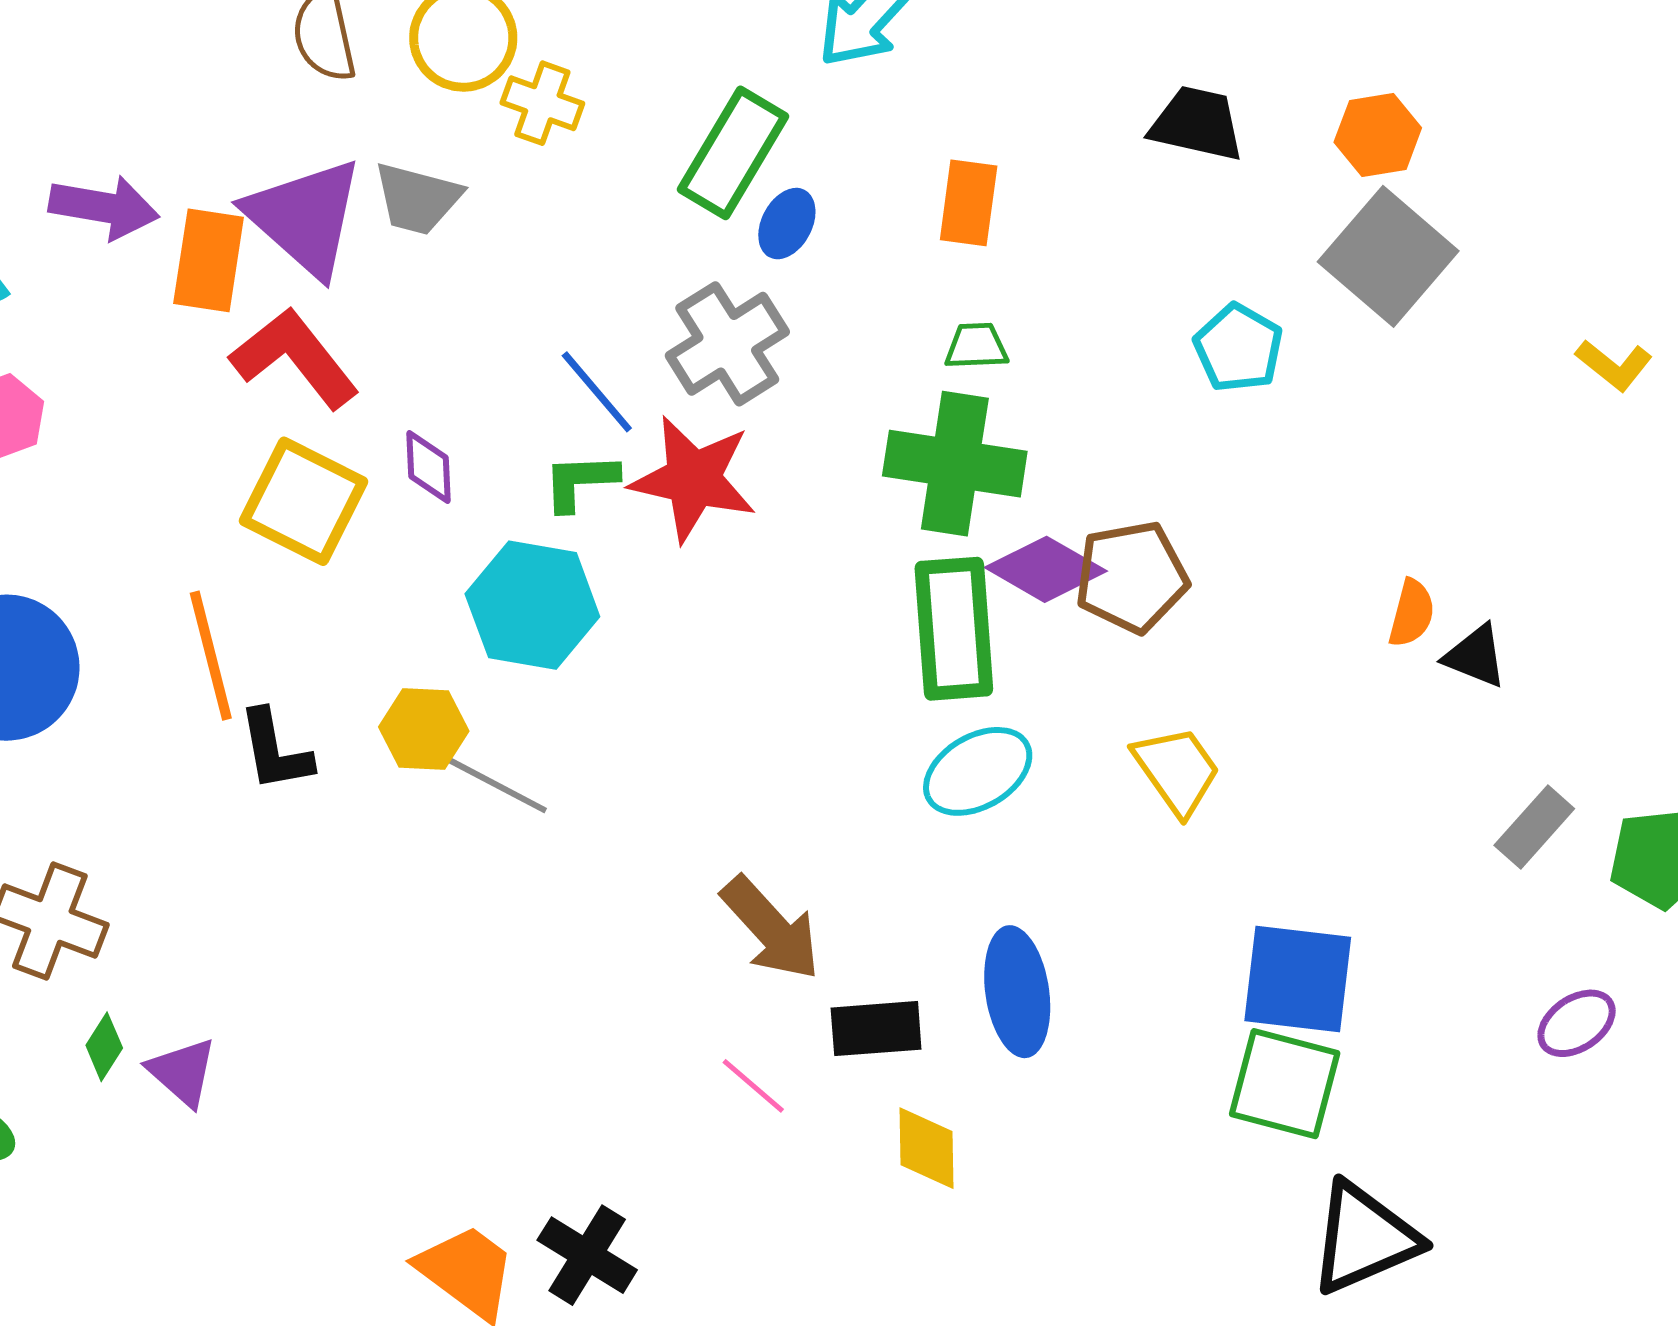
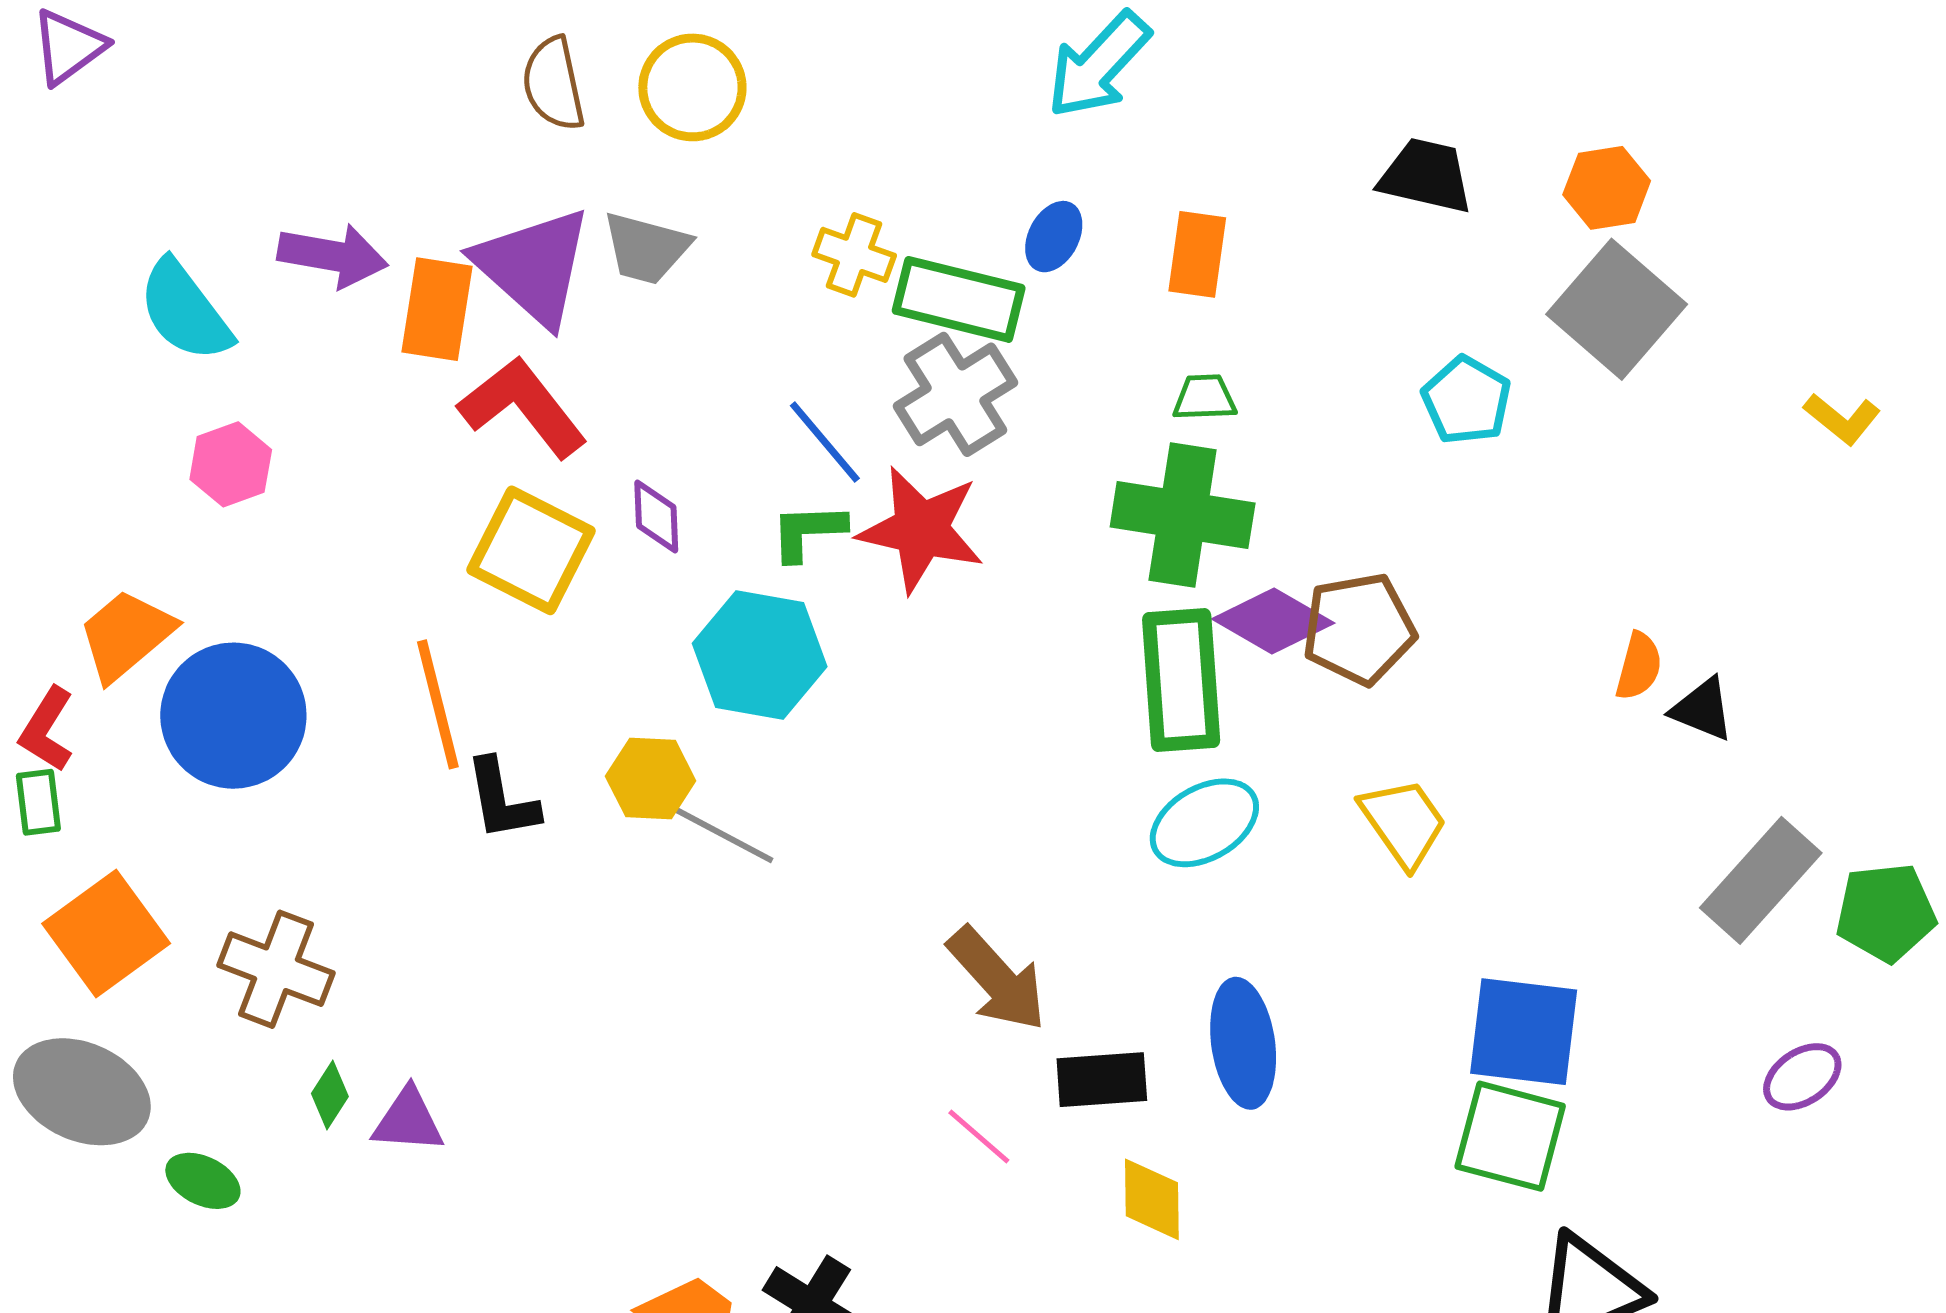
yellow cross: (542, 103) -> (854, 255), moved
green rectangle: (733, 153) -> (959, 299), moved, turned 73
blue ellipse: (787, 224) -> (1054, 237), moved
gray rectangle: (1534, 827) -> (1761, 880), size x1.5
purple triangle: (182, 1072) -> (408, 1121), turned -38

